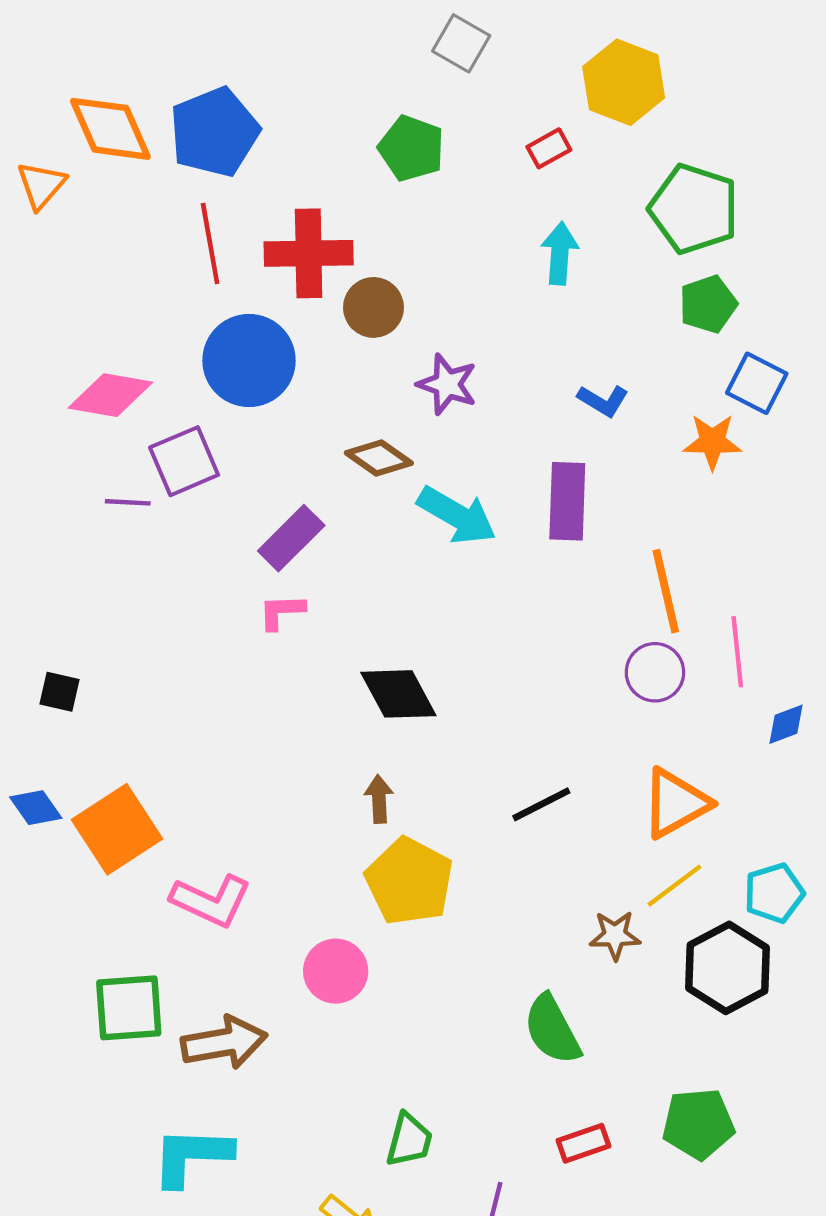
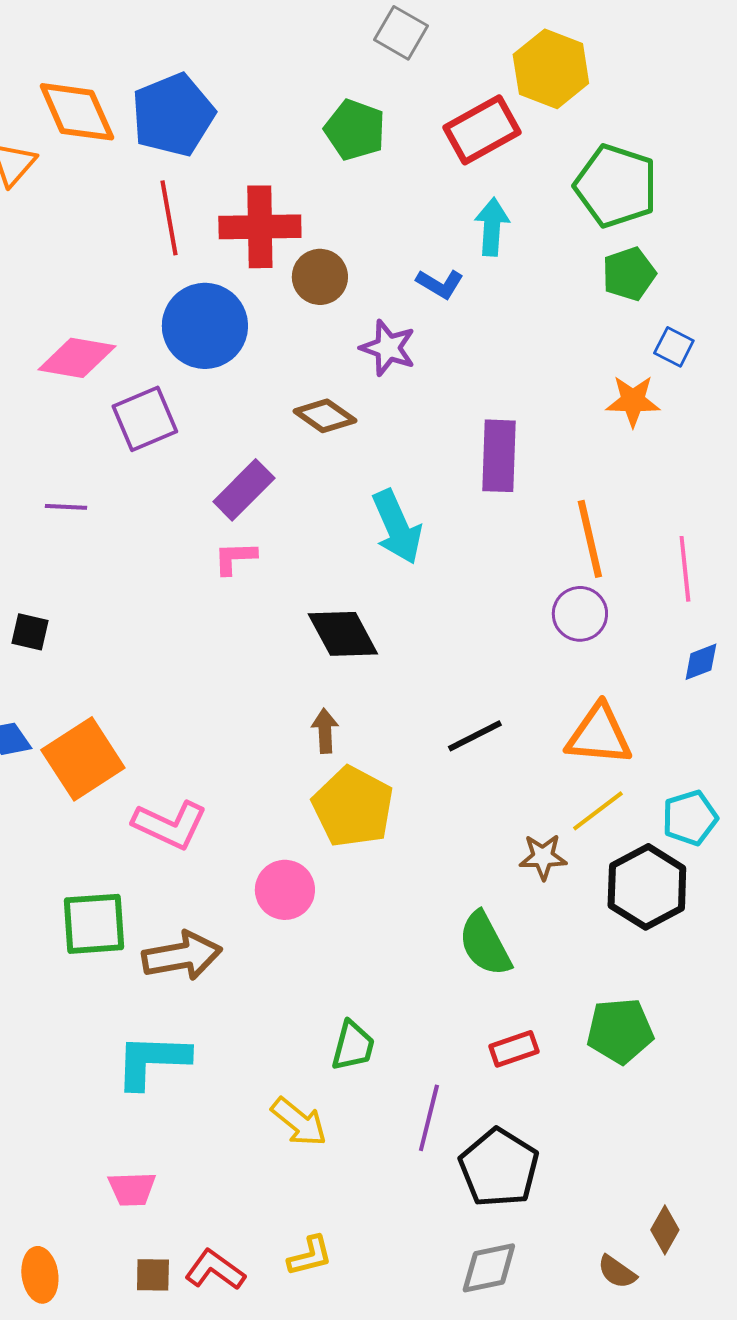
red rectangle: (549, 148) -> (482, 130), size x1.8
blue square: (757, 383) -> (674, 347), size x0.7
blue L-shape: (603, 401) -> (440, 284), moved
purple line: (128, 502) -> (66, 507), moved
cyan arrow: (457, 515) -> (397, 527), moved, turned 36
pink line: (737, 652) -> (685, 569), moved
orange triangle: (676, 803) -> (599, 735), turned 34

